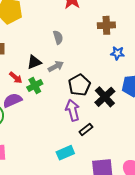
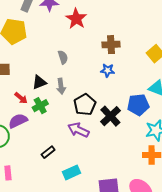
blue star: (117, 53) -> (108, 70), moved
gray arrow: (56, 66) -> (61, 86), turned 112
purple arrow: (73, 110) -> (78, 130), turned -50
black rectangle: (86, 129) -> (48, 152), moved

